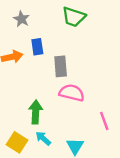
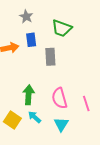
green trapezoid: (74, 17) -> (62, 28), moved
gray star: (21, 19) -> (26, 17), moved
pink semicircle: (72, 93) -> (59, 98), moved, turned -120

